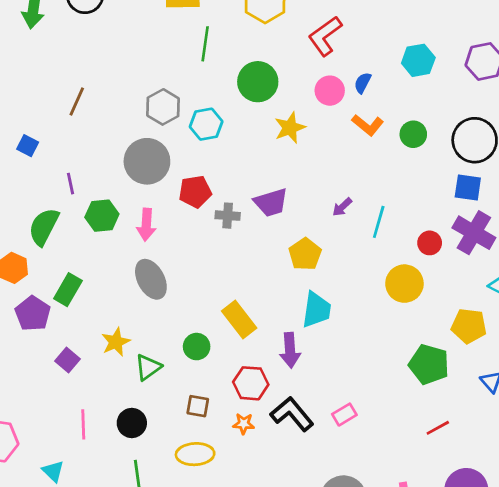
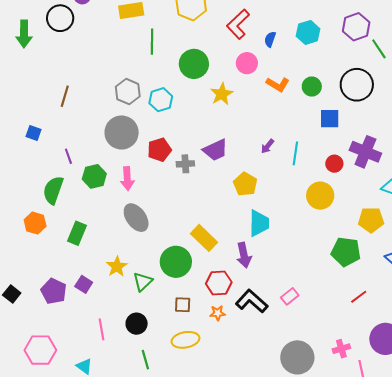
blue semicircle: (363, 83) -> (270, 39), moved
blue square: (468, 188) -> (330, 119), moved
purple pentagon: (33, 314) -> (54, 291), moved
green circle: (197, 347) -> (176, 262), size x1.6

